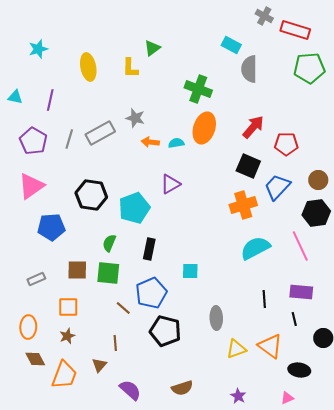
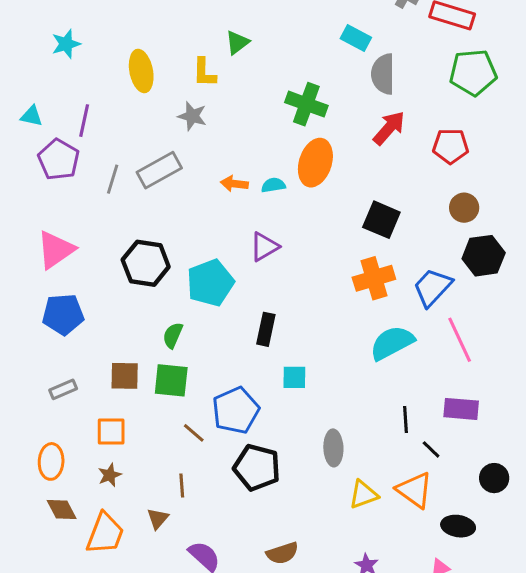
gray star: (135, 118) -> (192, 116), moved
red arrow: (253, 127) -> (389, 128), moved
purple pentagon: (33, 141) -> (59, 160), moved
red pentagon: (286, 144) -> (451, 146), moved
brown circle: (318, 180) -> (464, 208), moved
blue trapezoid: (277, 187) -> (433, 287), moved
black hexagon: (316, 213) -> (484, 256), moved
blue pentagon: (51, 227) -> (63, 314), moved
black rectangle: (149, 249) -> (266, 329), moved
black line: (294, 319) -> (431, 449), moved, turned -32

